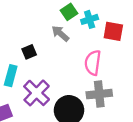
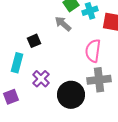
purple cross: (37, 93) -> (41, 79), size x0.7

